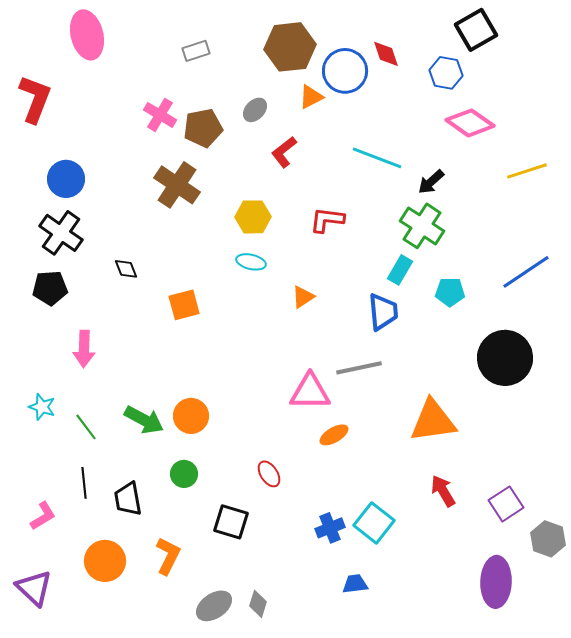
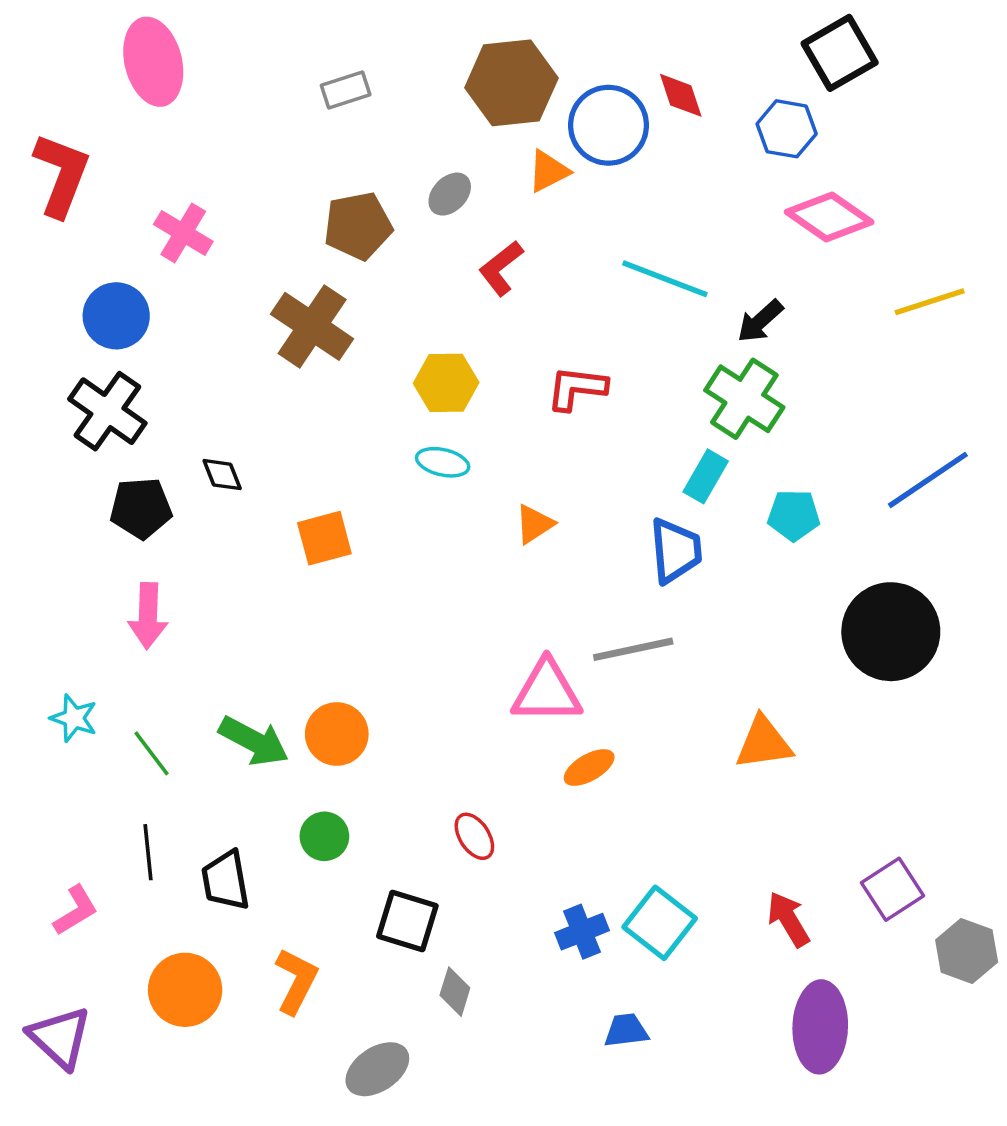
pink cross: (160, 115) -> (183, 233), moved
black pentagon: (50, 288) -> (141, 508), moved
orange triangle: (433, 421) -> (764, 743), size x0.7
red arrow: (443, 491) -> (788, 919), moved
purple ellipse: (496, 582) -> (820, 1027), moved
gray diamond: (258, 604) -> (455, 992), moved

